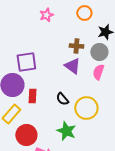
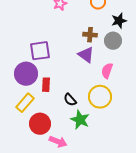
pink semicircle: (98, 72) -> (107, 71), moved
black semicircle: (62, 99) -> (70, 100), moved

